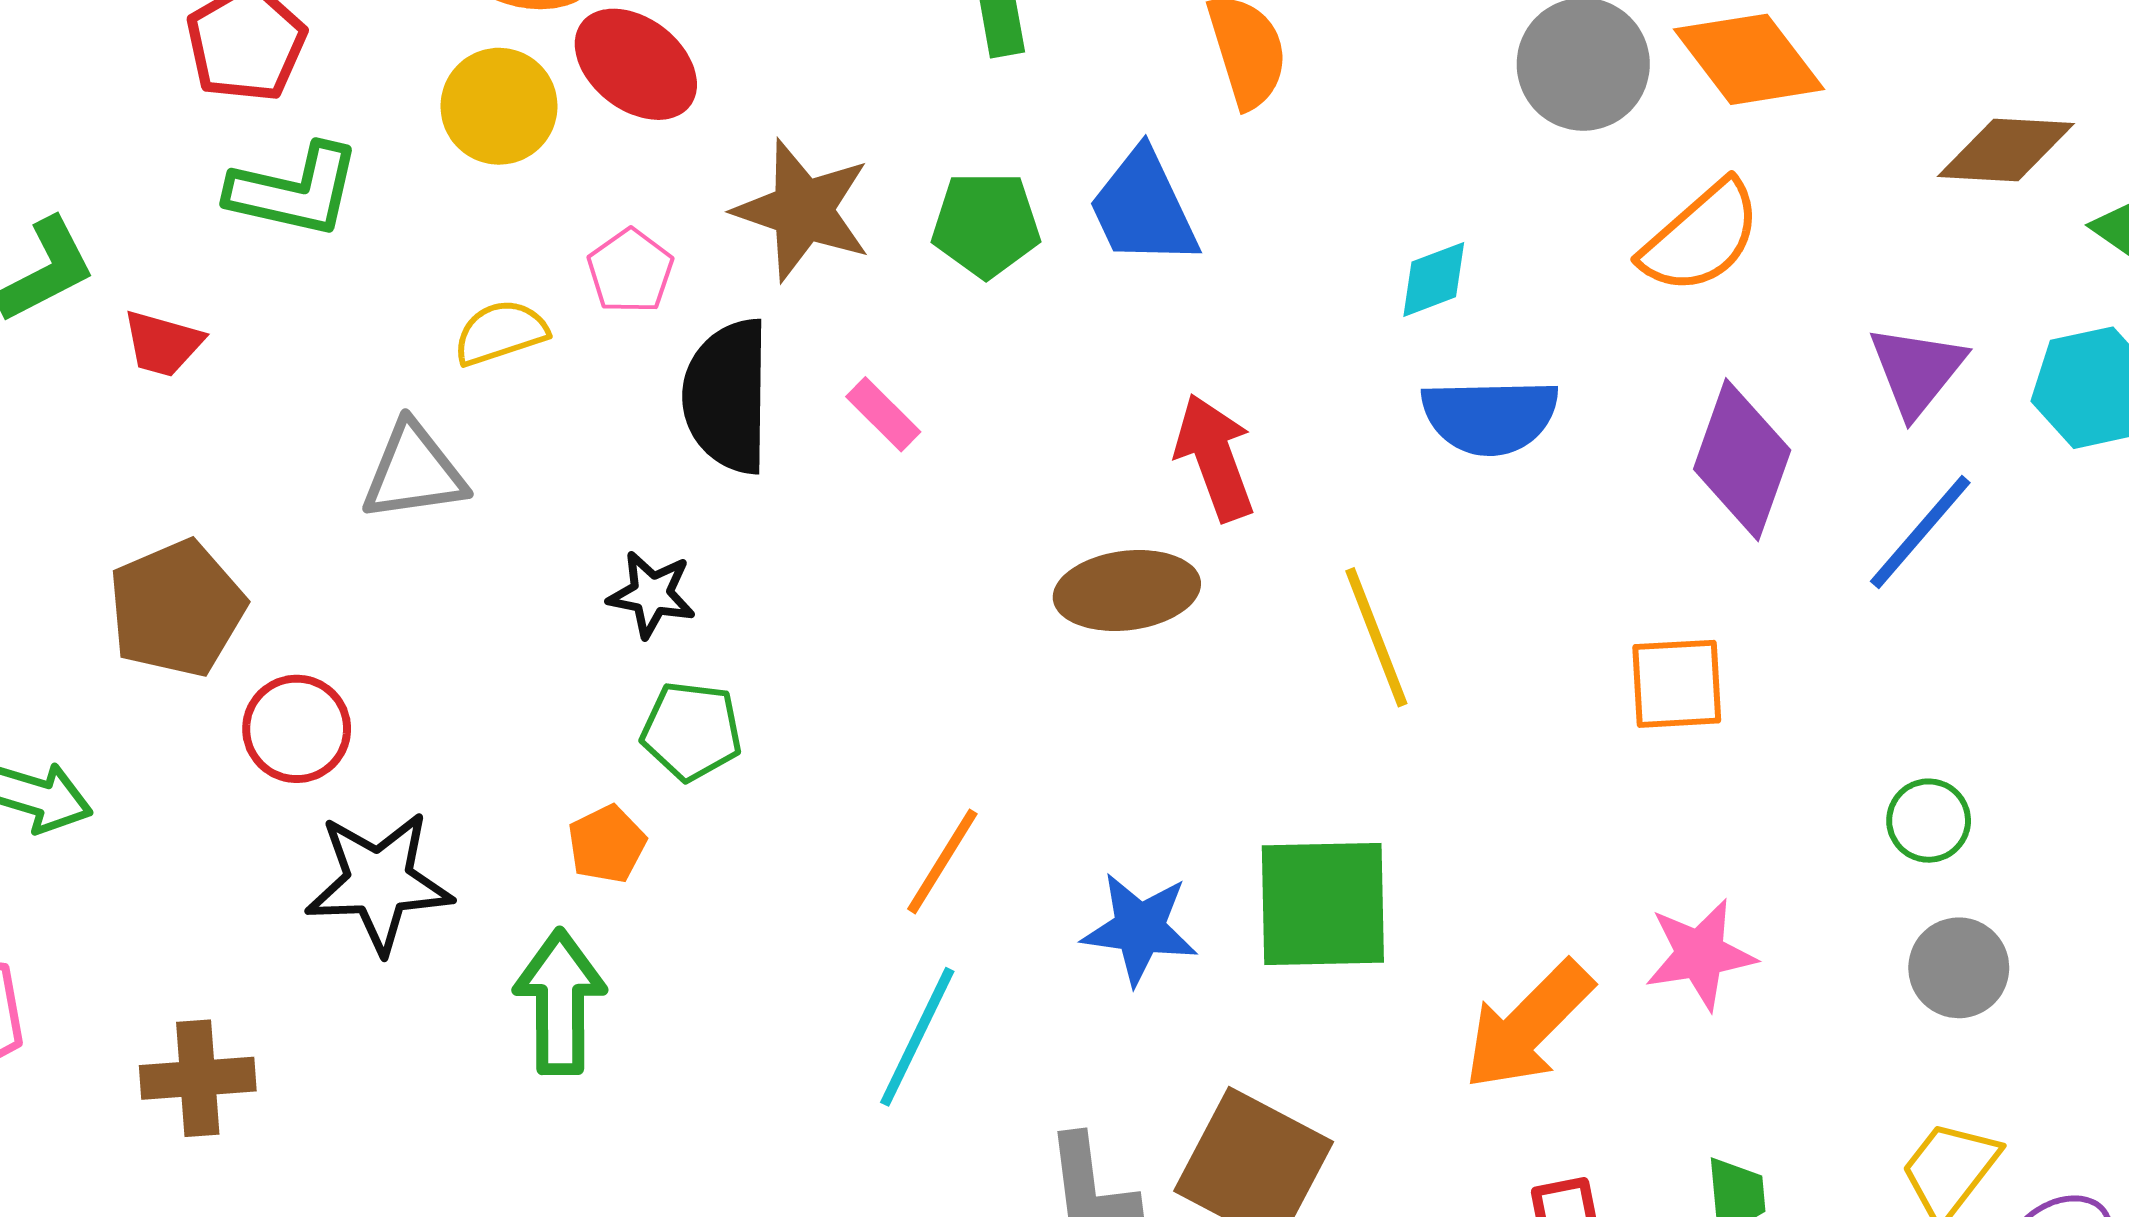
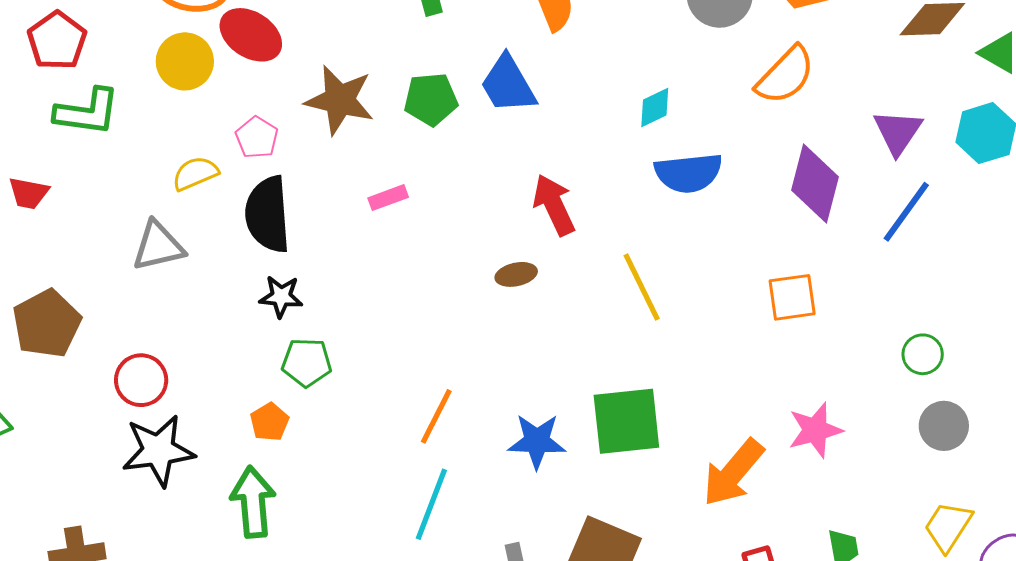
black semicircle: (727, 396) -> (268, 214), moved
pink rectangle: (883, 414) -> (388, 198), turned -60
brown ellipse: (1127, 591) -> (516, 274), size x0.6
red circle: (297, 729) -> (141, 380), moved

